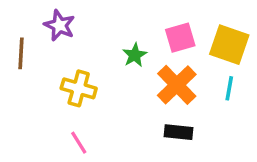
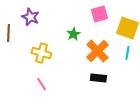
pink square: (180, 38) -> (99, 14), moved

